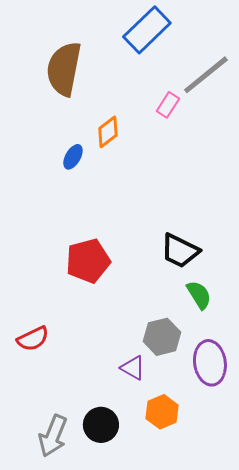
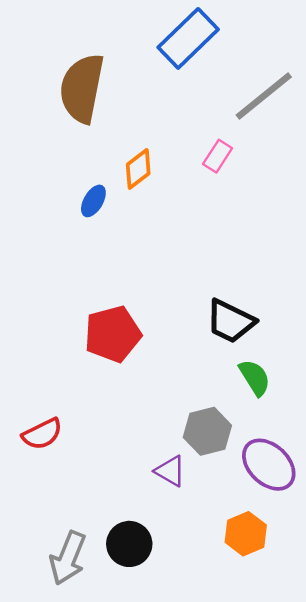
pink rectangle: (168, 105) -> (218, 156), moved
purple ellipse: (210, 363) -> (269, 465), turned -39
orange hexagon: (162, 412) -> (246, 534), moved

